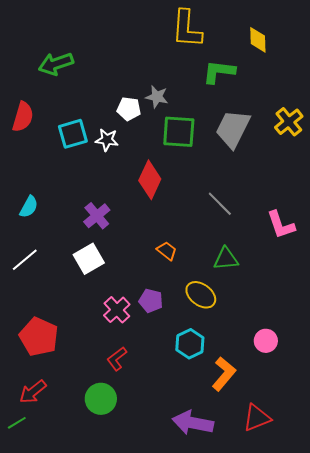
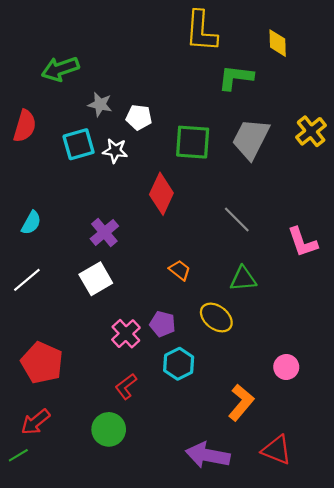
gray star: (157, 97) -> (100, 104), moved
cyan hexagon: (190, 344) -> (179, 364), moved
red triangle: (257, 418) -> (277, 450), turned 44

